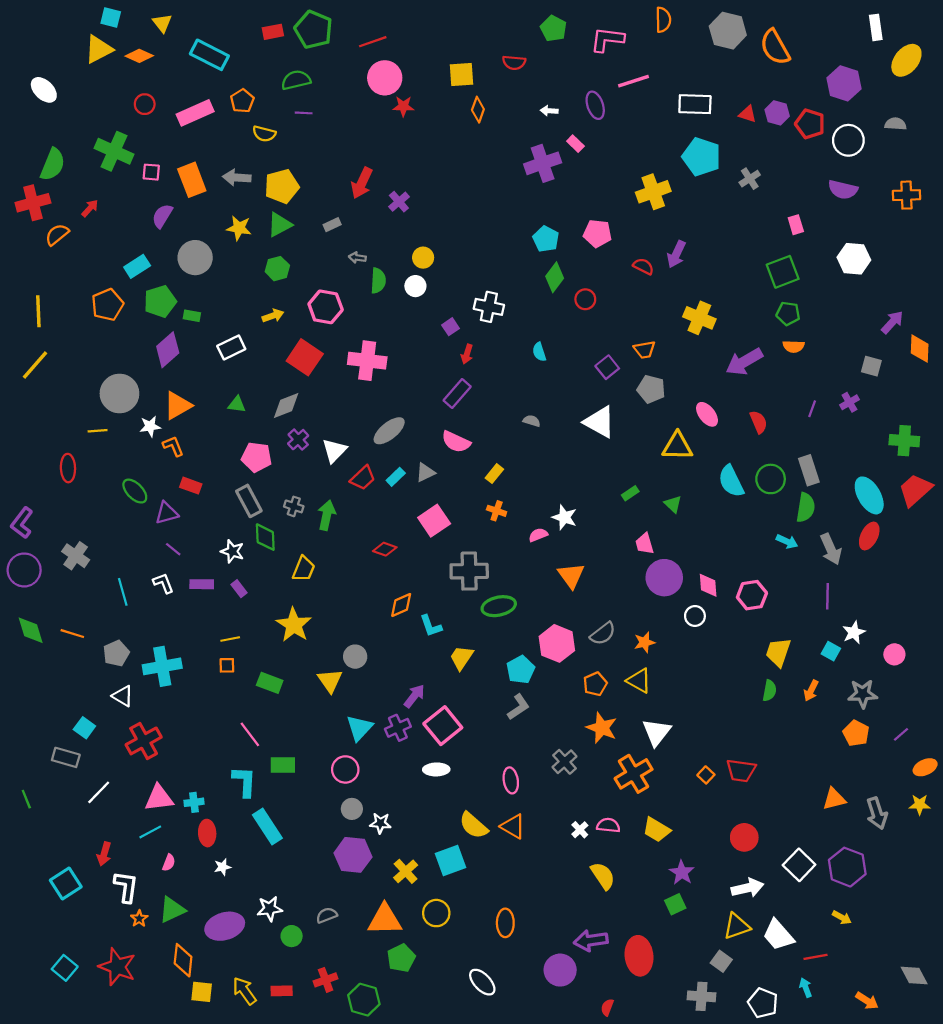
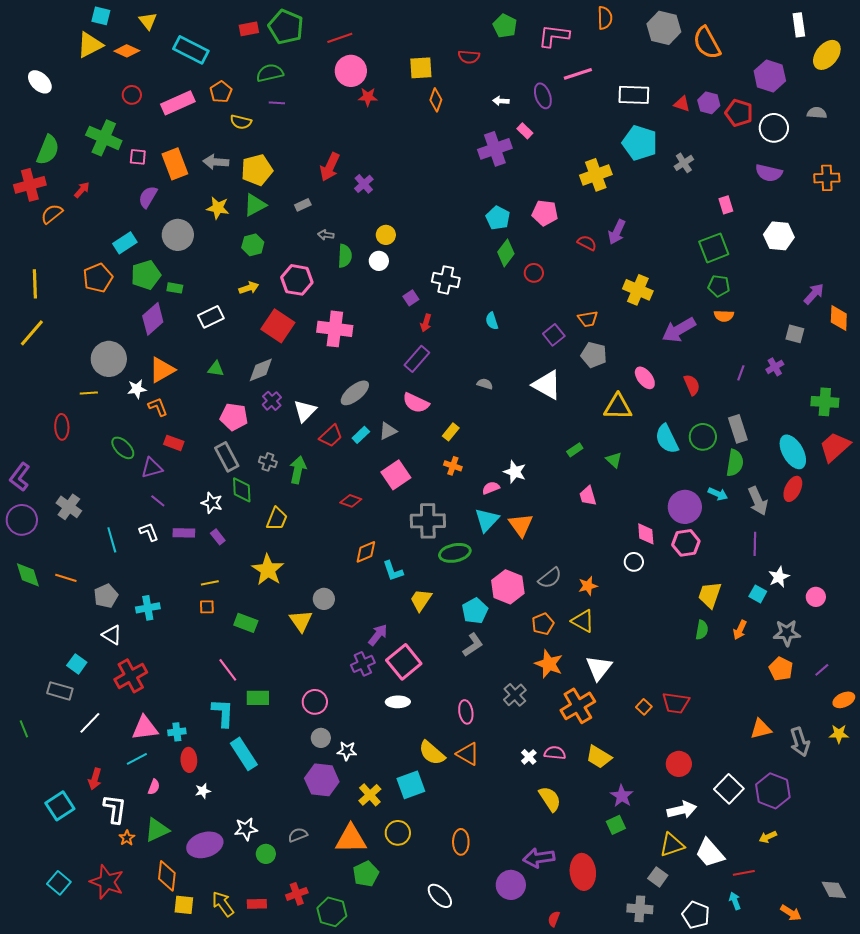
purple circle: (664, 578) -> (685, 507), moved
cyan cross: (162, 666) -> (148, 608), size x0.7
cyan triangle: (360, 728) -> (487, 520), moved
yellow arrow: (842, 917) -> (768, 837), turned 126

